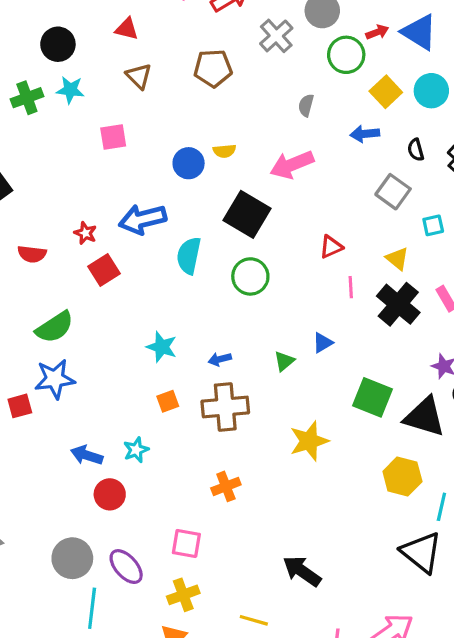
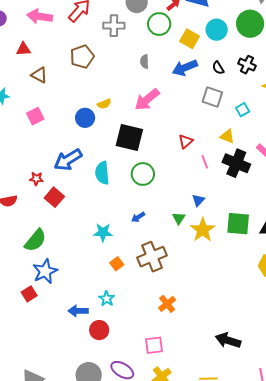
gray cross: (276, 36) -> (114, 26), turned -30
blue arrow: (365, 134) -> (185, 68), size x1.4
blue arrow: (220, 359) -> (138, 217), moved
yellow star: (309, 441) -> (203, 230), moved

